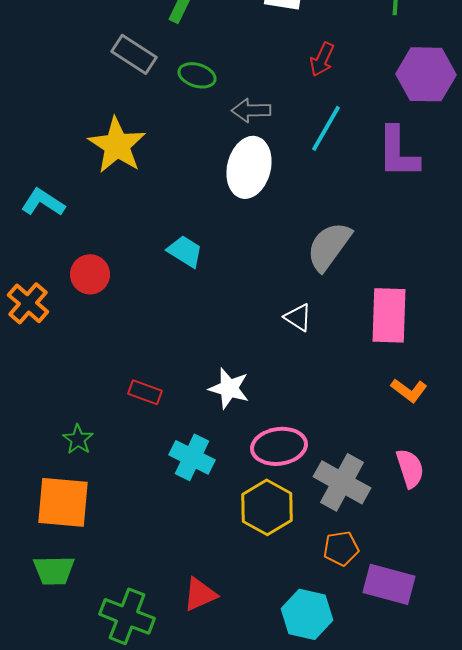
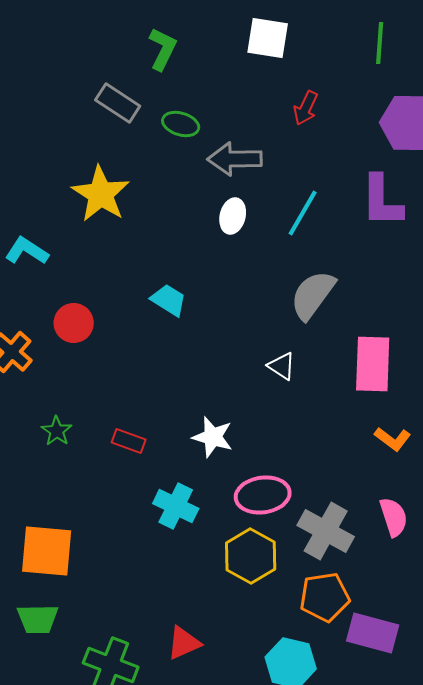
gray arrow: (251, 110) -> (235, 159), size x1.4
cyan line: (326, 128) -> (303, 213), moved
white ellipse: (249, 167) -> (233, 216), size x0.6
green star: (78, 439) -> (57, 431), moved
orange pentagon: (341, 548) -> (325, 597), size x1.4

